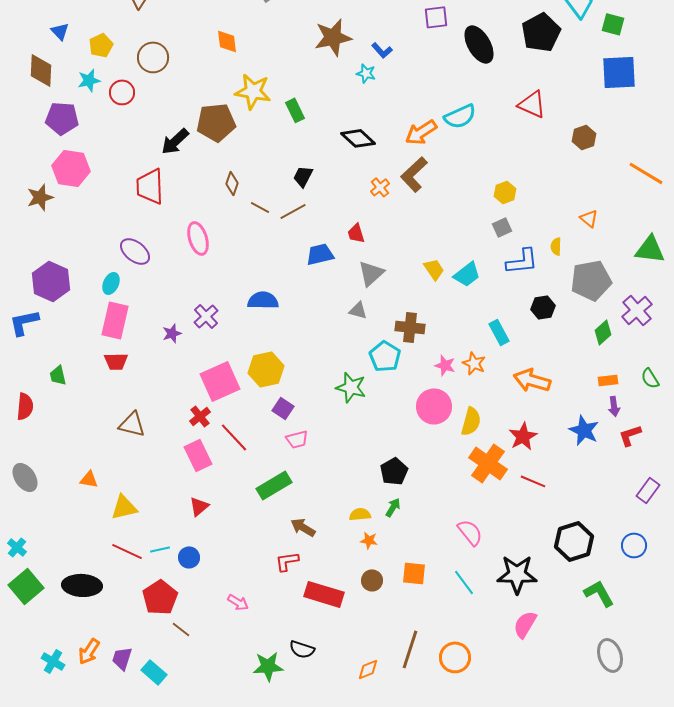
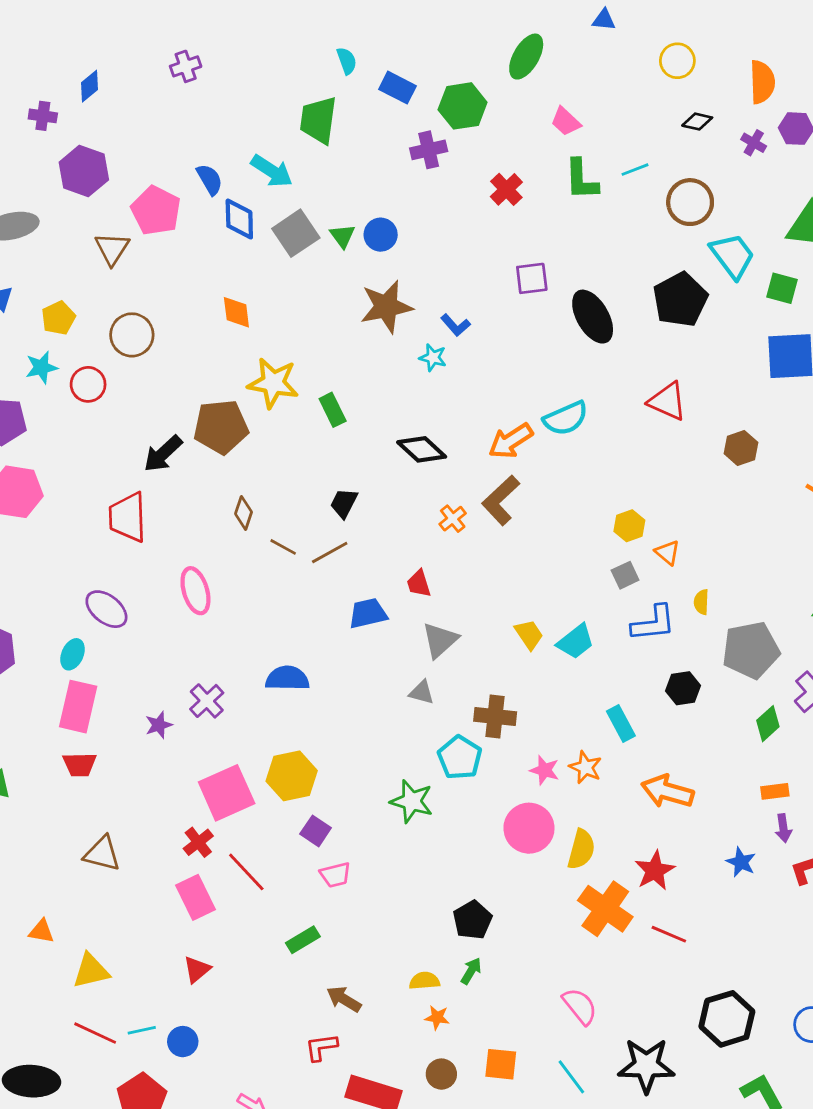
orange triangle: (589, 218) -> (667, 553), moved
blue star: (584, 430) -> (741, 862), size x0.7
green rectangle: (274, 485) -> (303, 940), size x0.7

